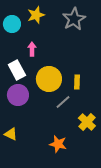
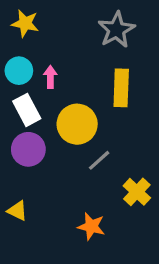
yellow star: (36, 15) -> (25, 23), moved, turned 30
cyan circle: (12, 24) -> (19, 71), moved
yellow rectangle: (77, 82) -> (121, 88), moved, size x1.6

